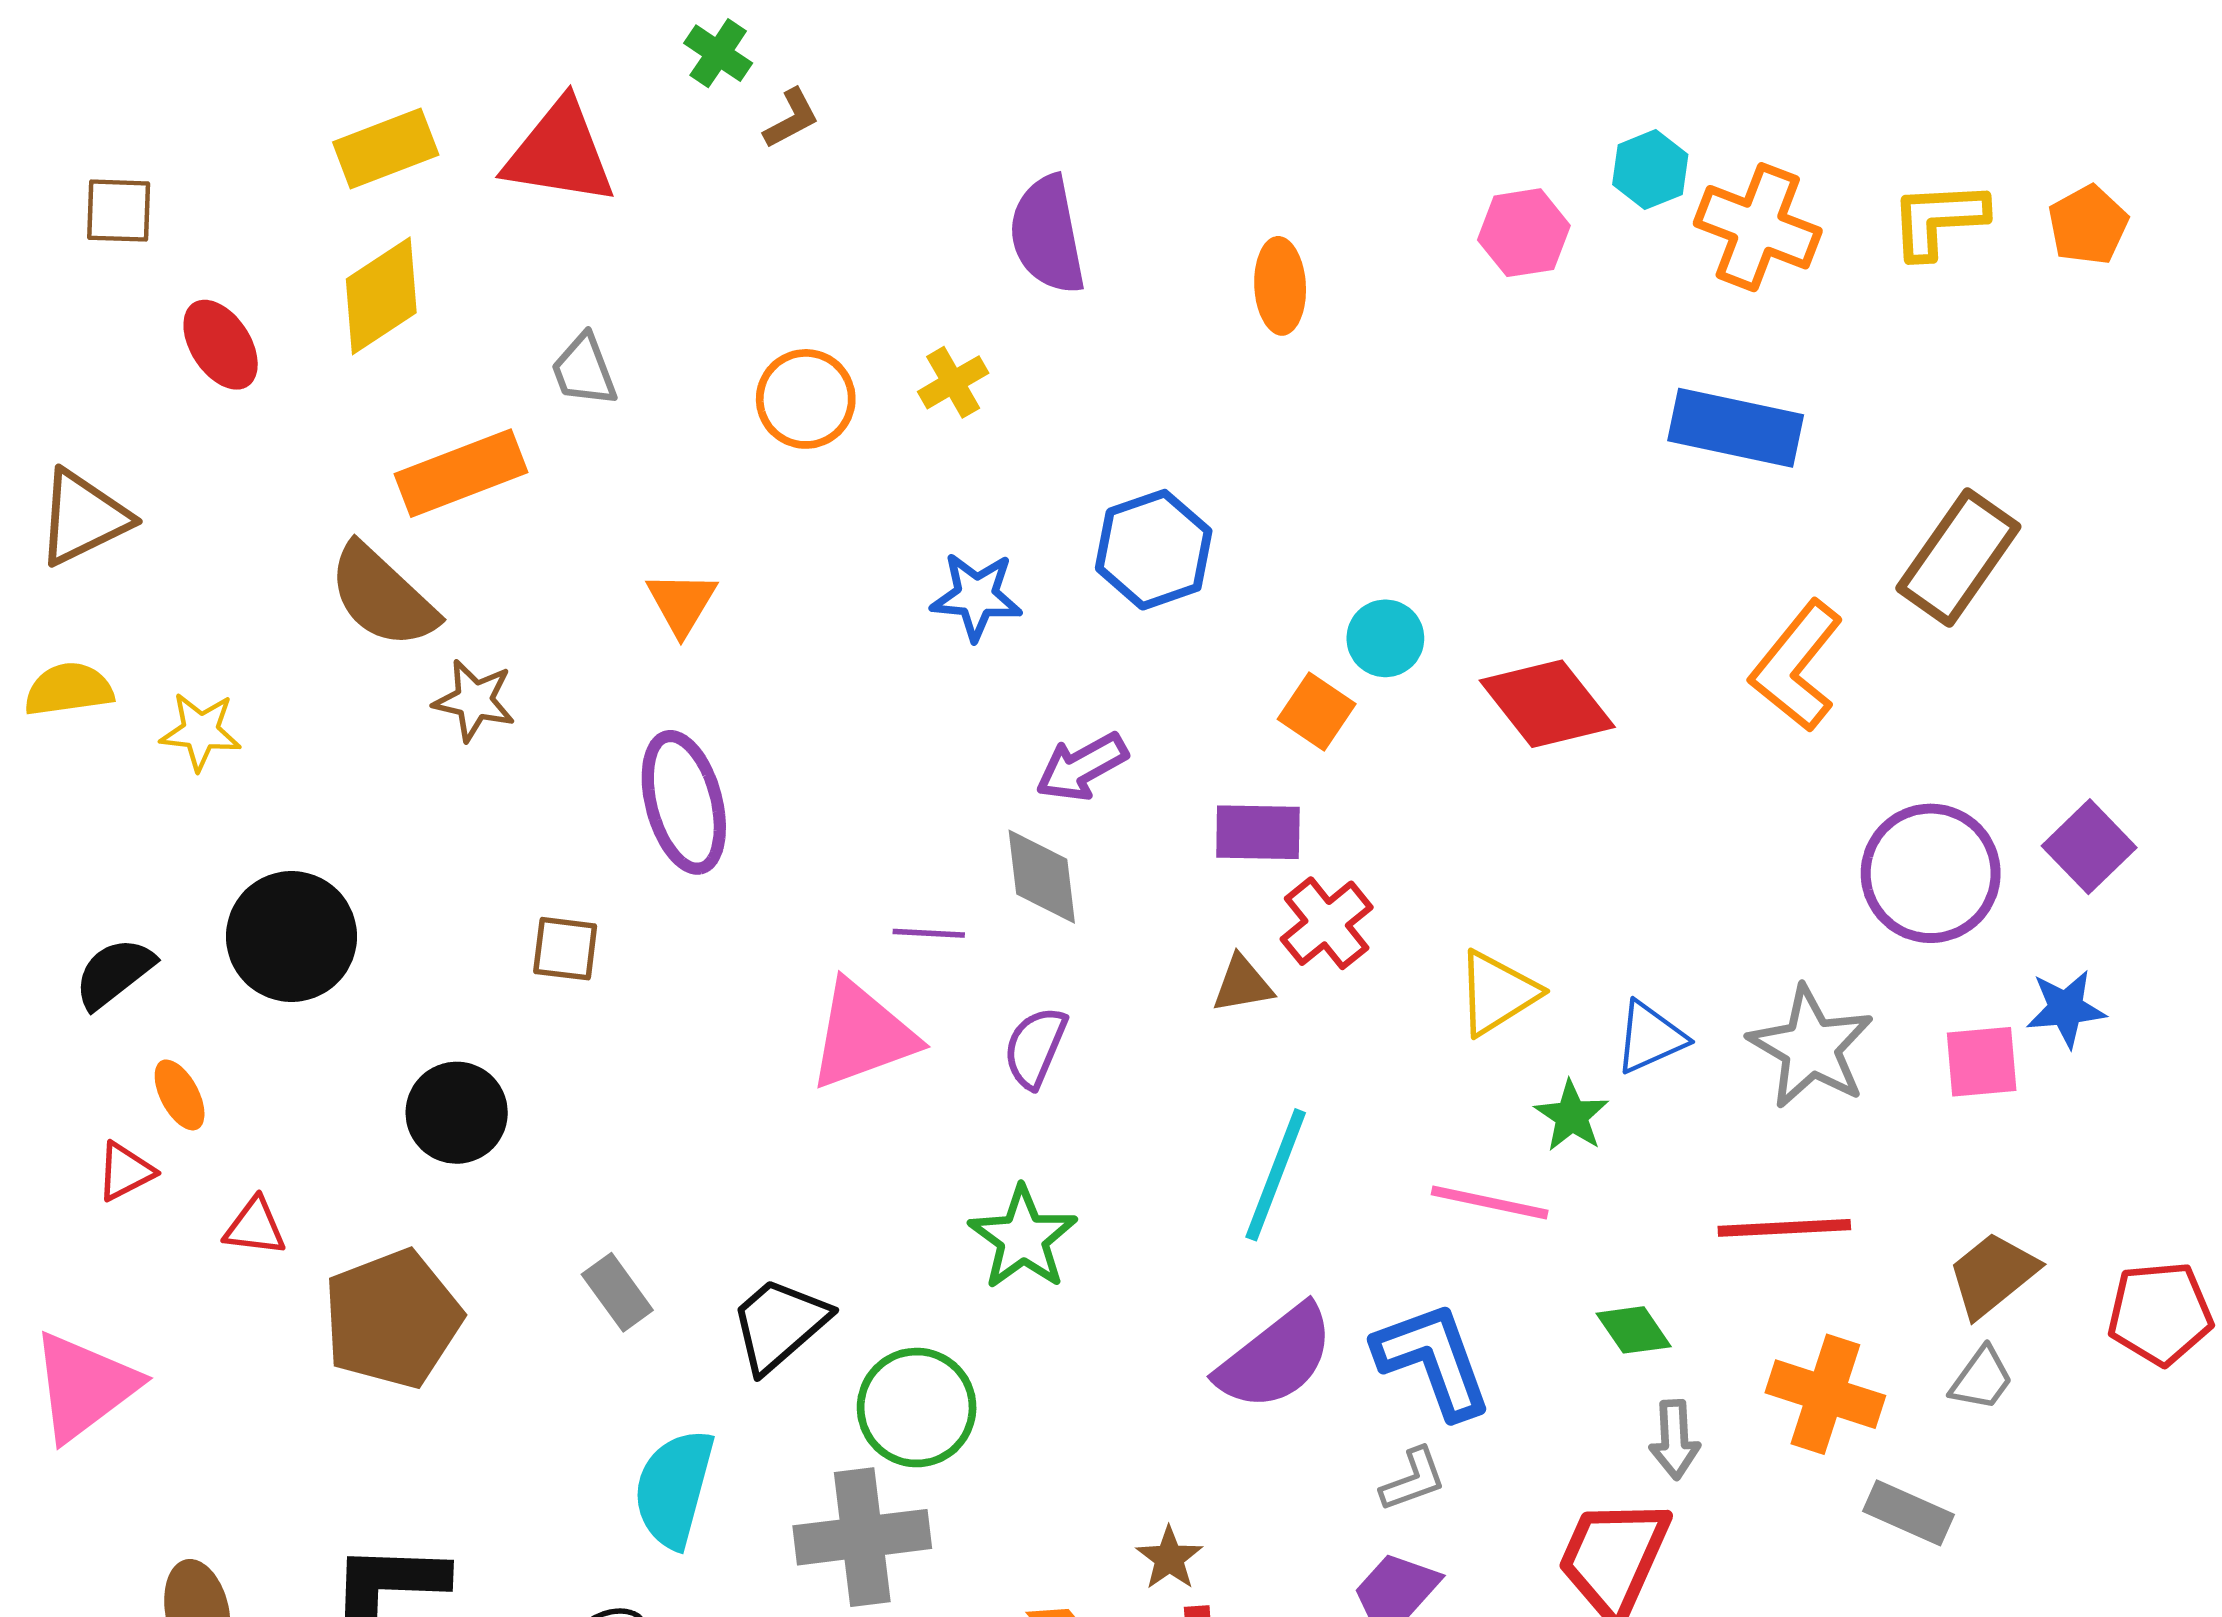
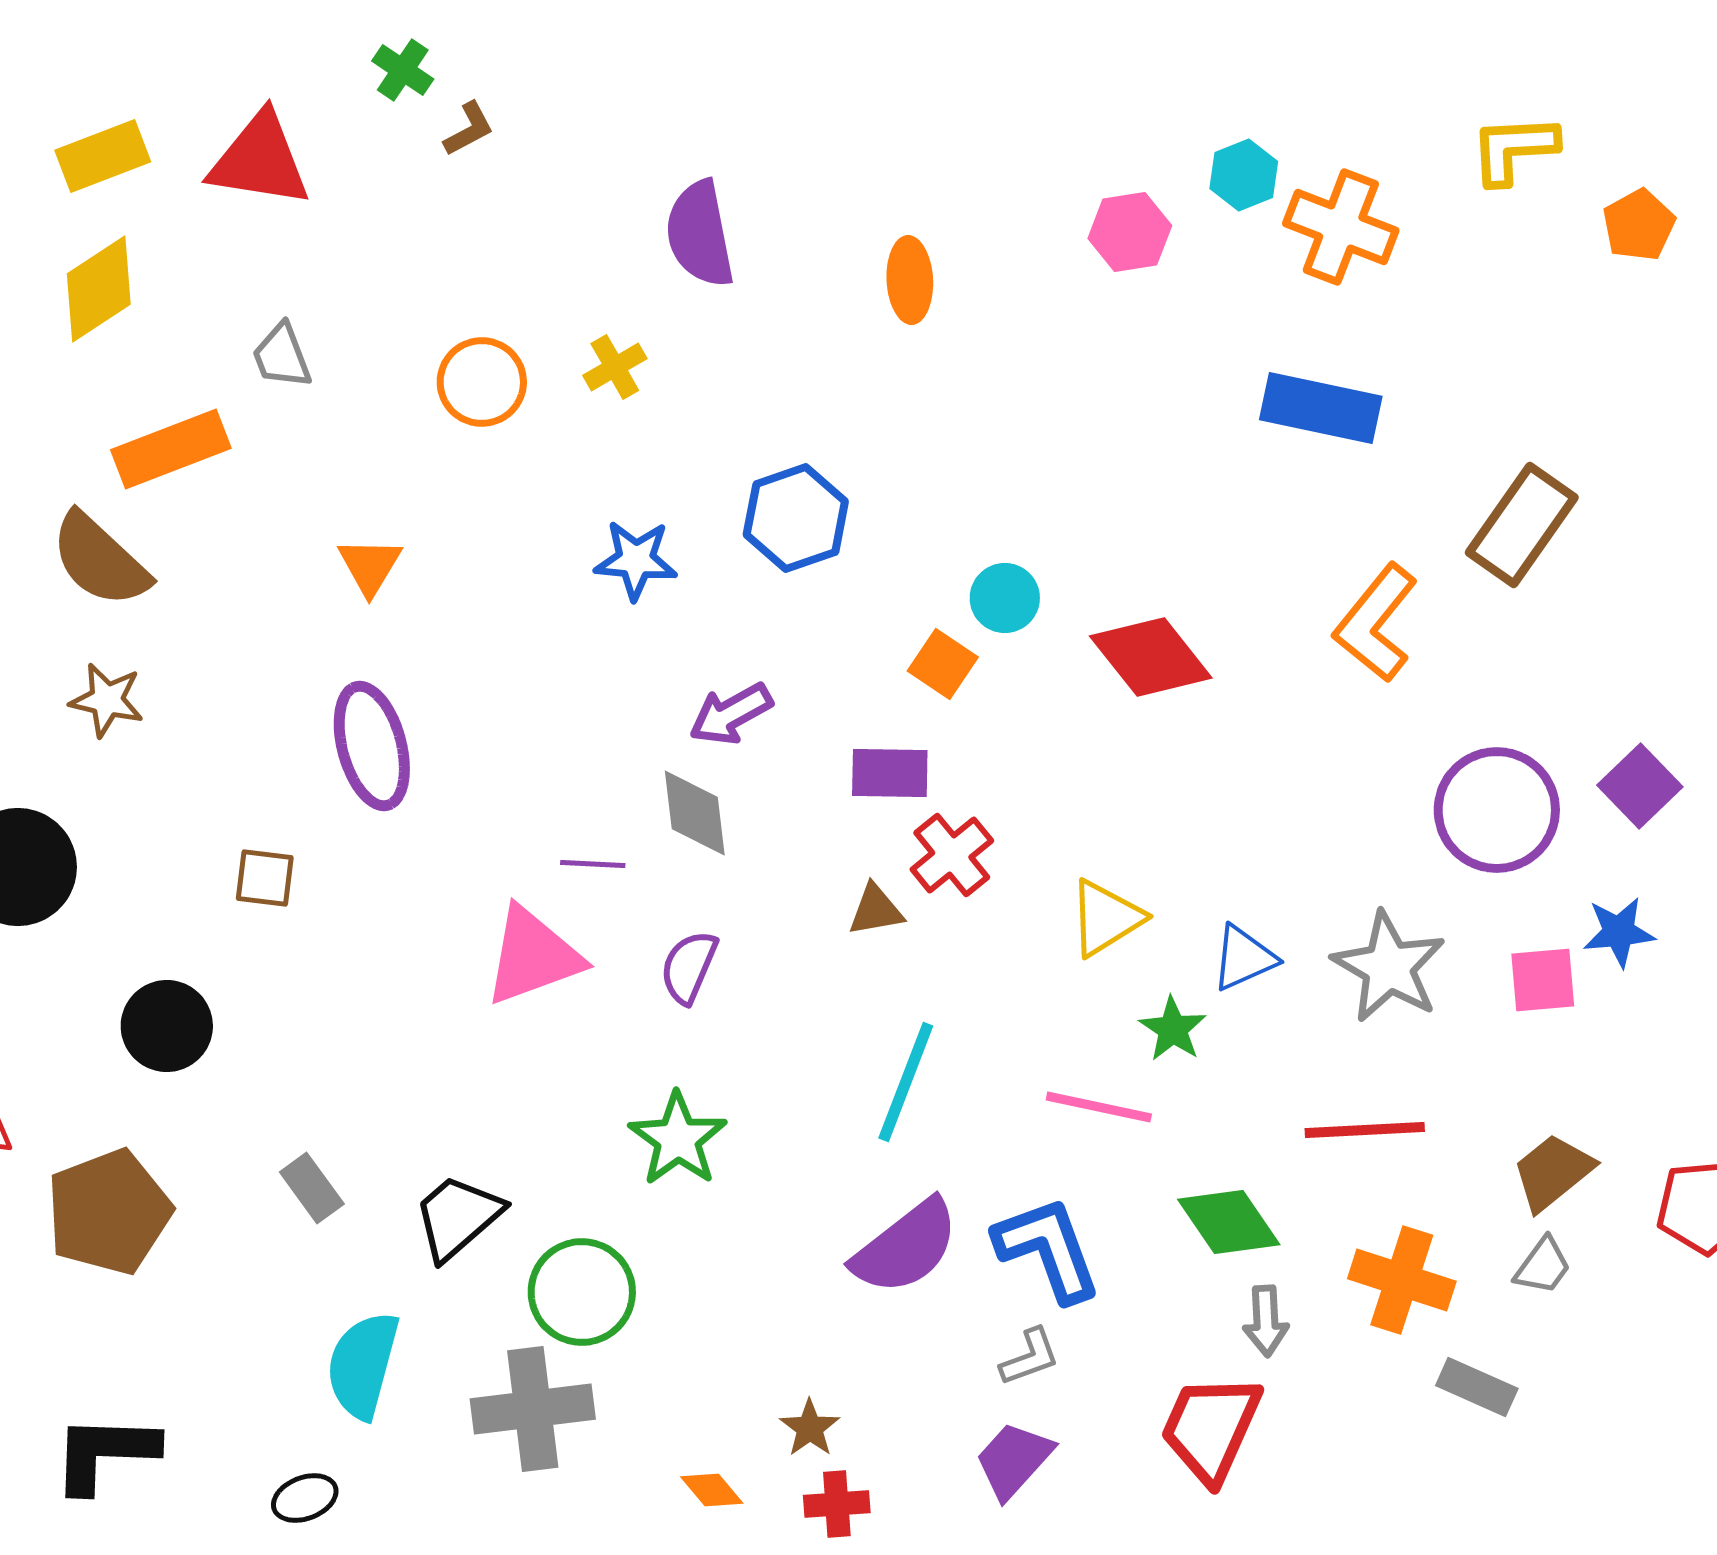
yellow L-shape: (1938, 219) -> (1514, 149), moved
brown star: (474, 700) -> (107, 700), moved
green diamond: (1634, 1330) -> (1229, 1222), size x1.5

